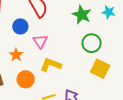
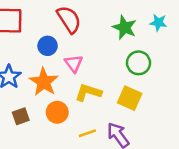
orange star: (16, 55) -> (44, 82), size x1.6
yellow square: (100, 69) -> (130, 98), moved

